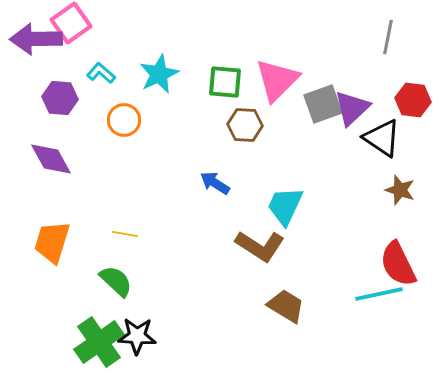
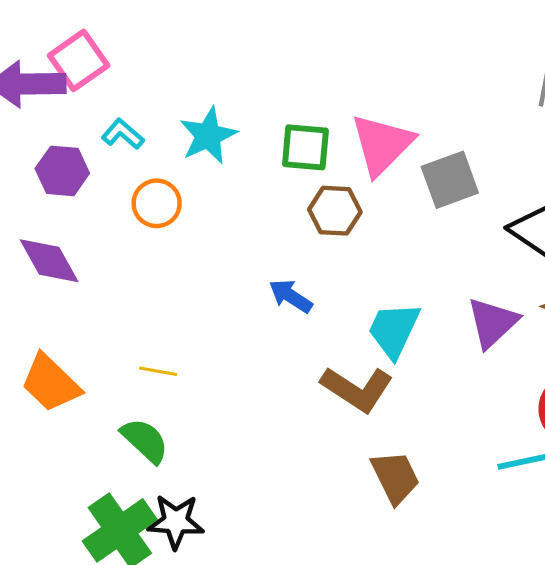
purple triangle: (352, 108) -> (493, 323), moved
orange trapezoid: (52, 242) -> (51, 383), turned -63
brown trapezoid: (286, 306) -> (395, 477), turned 33

